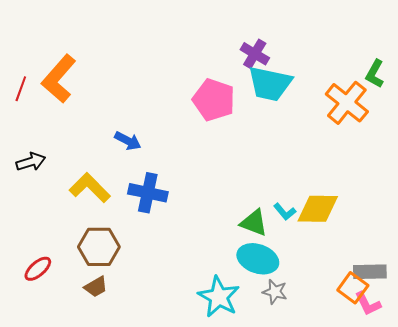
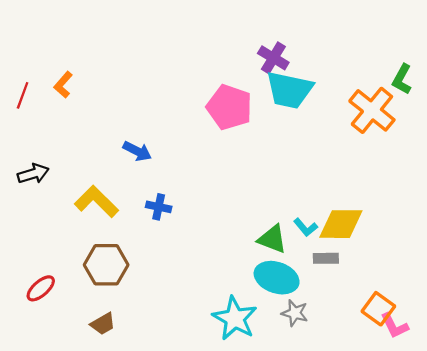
orange L-shape: (59, 79) -> (63, 85), size x0.5
blue cross: (148, 193) -> (159, 207), size x0.6
gray rectangle: (370, 272) -> (326, 258), moved, size x0.7
brown trapezoid: (96, 287) -> (103, 324), moved

